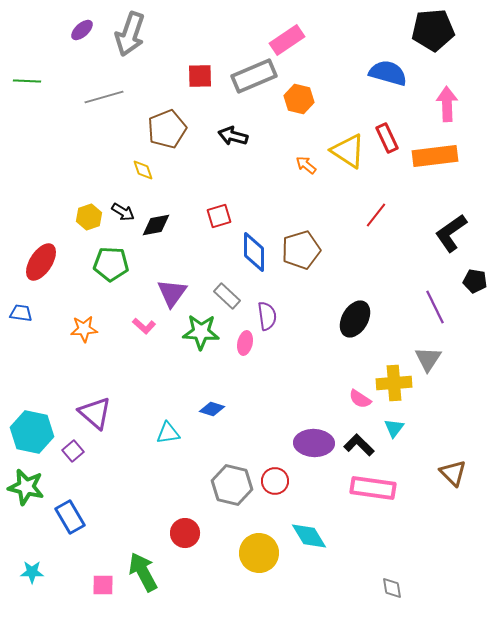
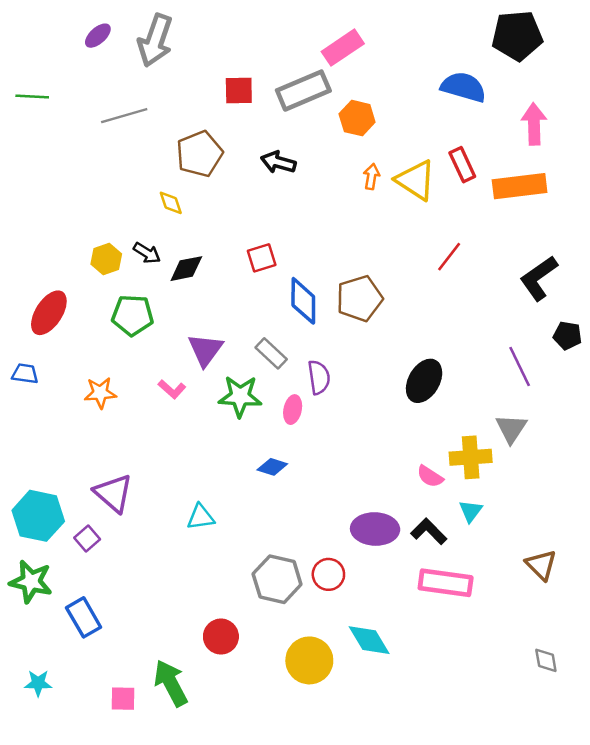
orange arrow: (306, 165) -> (371, 177), moved, turned 60
blue diamond: (212, 409) -> (272, 467), moved
gray diamond: (392, 588) -> (546, 660), moved

